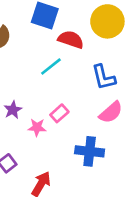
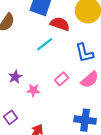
pink rectangle: (59, 113) -> (62, 79), moved
blue cross: (90, 151) -> (85, 120), moved

